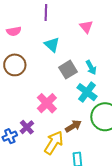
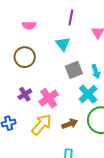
purple line: (46, 12) -> (71, 18), moved
purple cross: (27, 127) -> (25, 94), moved
yellow arrow: (54, 143) -> (42, 125), moved

